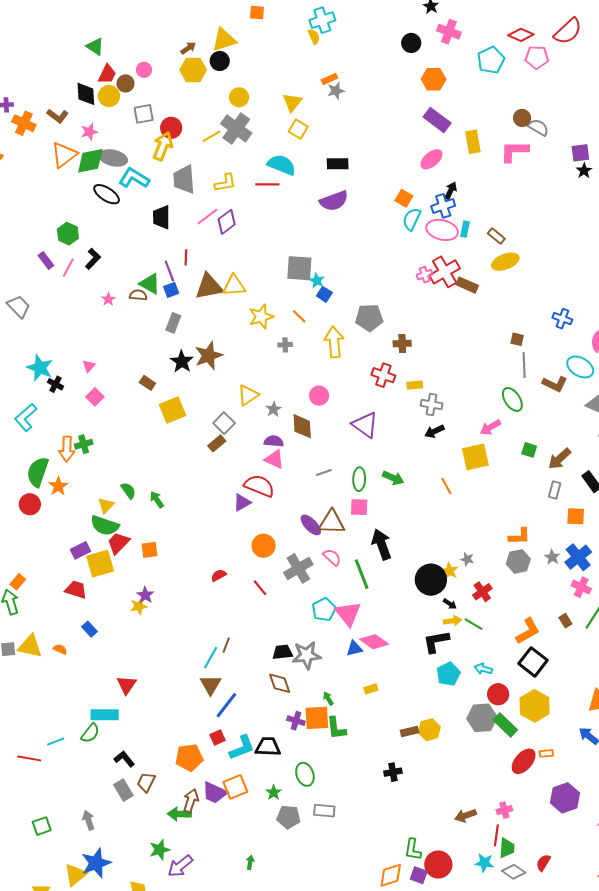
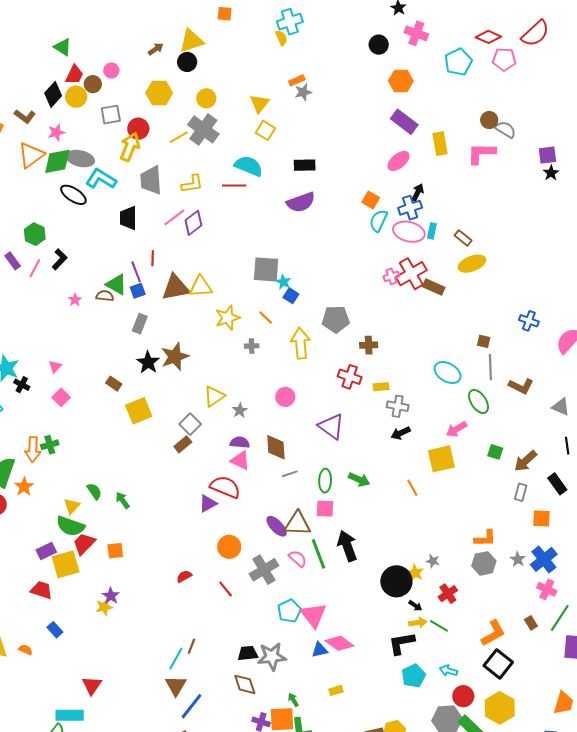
yellow hexagon: (193, 70) -> (159, 93), moved
black diamond: (86, 94) -> (53, 94), turned 45
cyan ellipse: (580, 367) -> (448, 373), moved
brown diamond: (302, 426) -> (276, 447), moved
green line: (362, 574) -> (319, 554), moved

